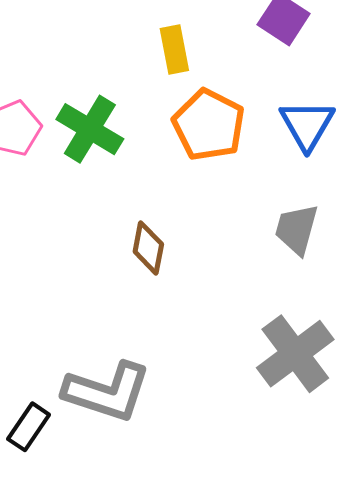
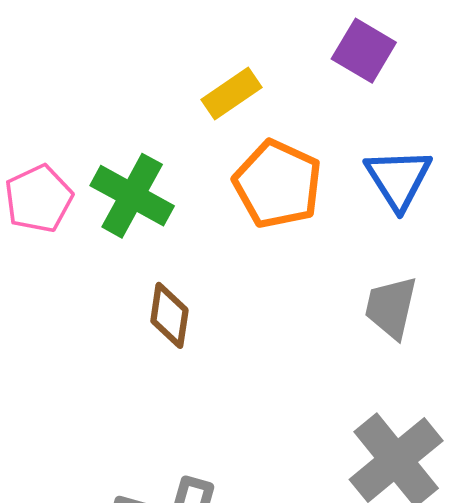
yellow rectangle: (174, 49) -> (232, 93), turned 69
brown diamond: (148, 248) -> (169, 315), moved

